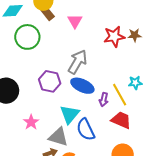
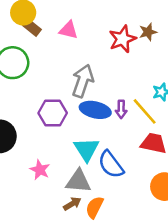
pink triangle: (75, 21) -> (69, 30), turned -35
purple arrow: (104, 100) -> (121, 109), moved

